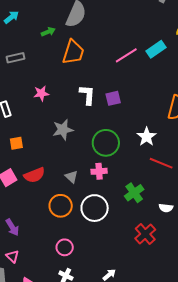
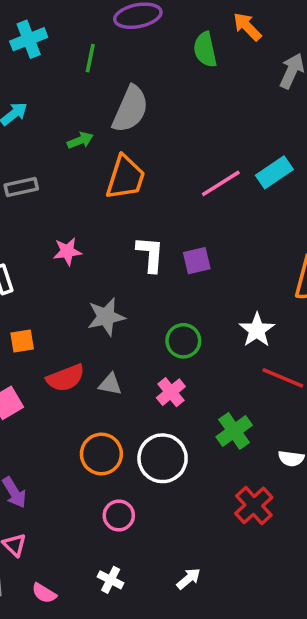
green circle: (106, 143) -> (183, 341), size x0.7
pink cross: (99, 171) -> (171, 392), turned -35
red semicircle: (34, 175) -> (66, 378), moved
gray triangle: (71, 177) -> (110, 384), moved, turned -32
pink circle: (65, 247) -> (119, 515), moved

